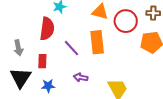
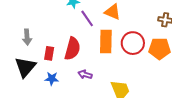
red circle: (126, 21) -> (133, 43), moved
red semicircle: (47, 29) -> (72, 49), moved
purple line: (72, 48) -> (87, 18), moved

